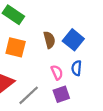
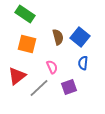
pink semicircle: (57, 72) -> (52, 67), moved

